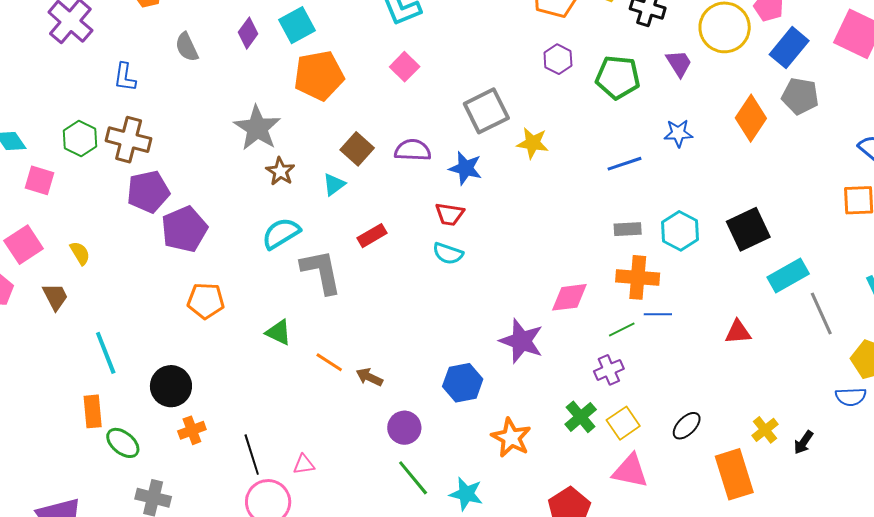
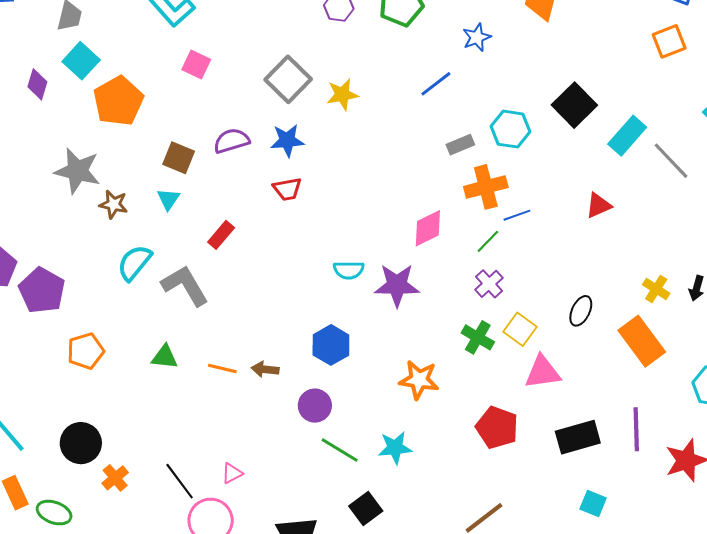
cyan semicircle: (448, 254) -> (349, 270), moved
blue hexagon: (463, 383) -> (331, 345), moved

